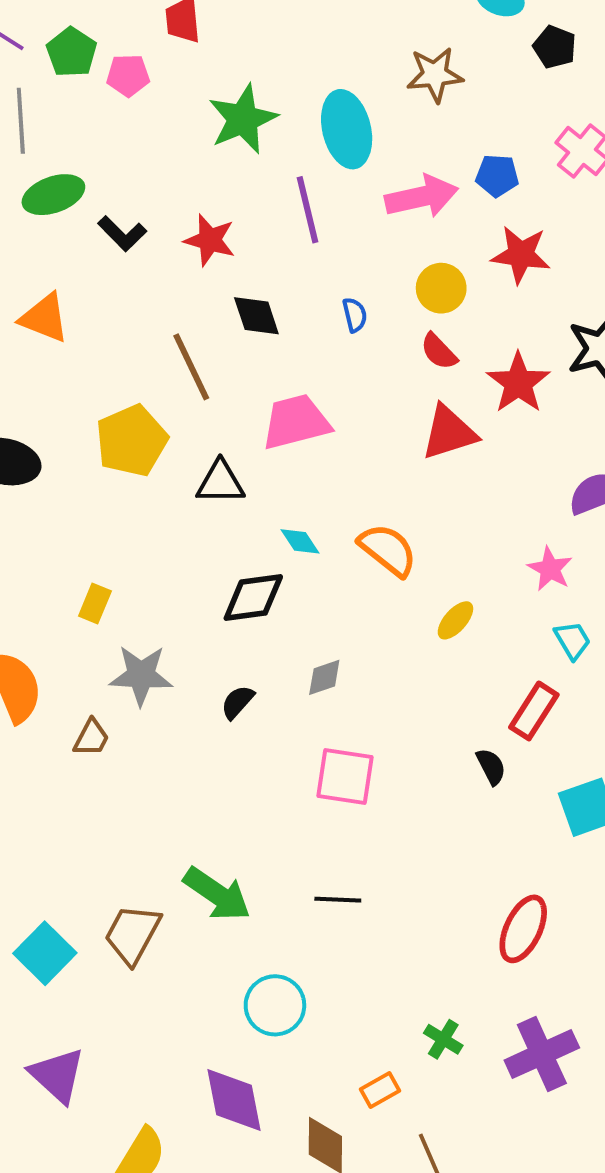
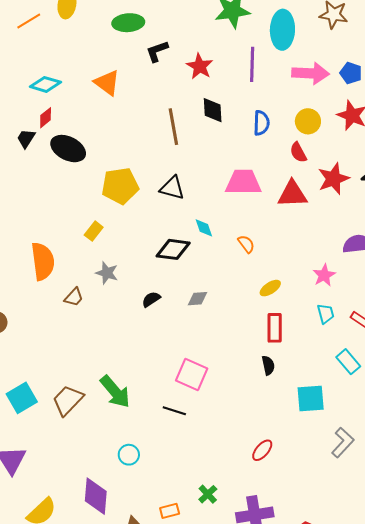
black L-shape: (122, 234) -> (157, 51), turned 100
blue semicircle: (355, 315) -> (261, 123), size x1.4
pink trapezoid: (296, 422) -> (243, 182), moved
yellow pentagon: (132, 441) -> (120, 186), moved
orange semicircle: (388, 550) -> (246, 244), size x0.6
gray star: (141, 675) -> (107, 273), size x0.7
red rectangle: (534, 711) -> (275, 328), moved, turned -48
pink square: (345, 777) -> (192, 374), moved
red ellipse: (523, 929) -> (262, 450), size x0.7
cyan circle: (275, 1005) -> (129, 455), size x0.7

